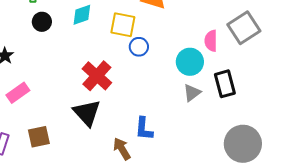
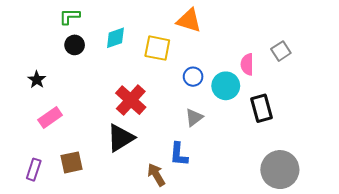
gray square: (244, 28) -> (281, 51), size x0.6
blue circle: (139, 47) -> (193, 77), moved
gray triangle: (192, 93) -> (194, 117), moved
black triangle: (87, 113) -> (121, 138), turned 40

